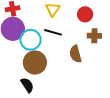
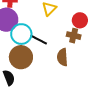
black line: (53, 32) -> (39, 40), moved
brown cross: (94, 36) -> (74, 36), moved

